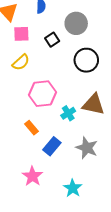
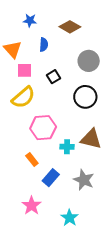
gray circle: (76, 23) -> (89, 61), moved
yellow semicircle: (21, 62) -> (23, 97), size x1.4
cyan cross: (68, 113) -> (67, 147), turned 32

